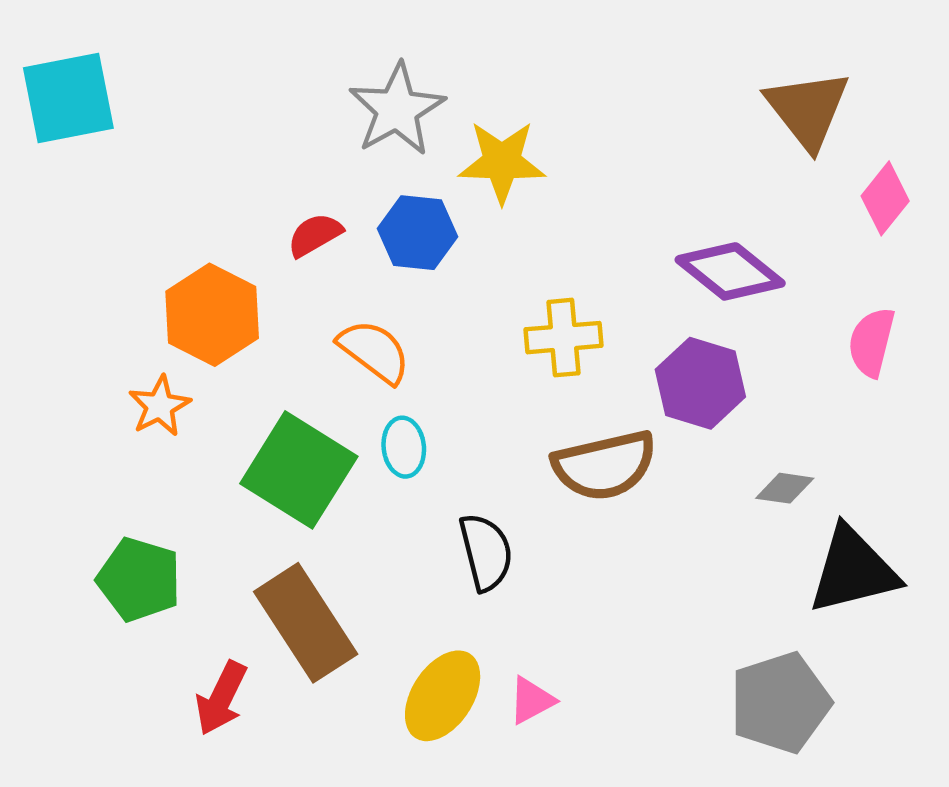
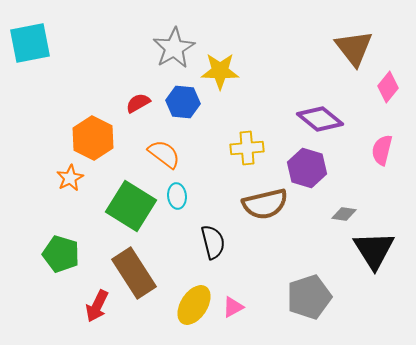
black triangle: (853, 570) -> (374, 250), turned -48
gray pentagon: (780, 703) -> (309, 297), moved

